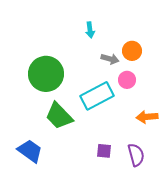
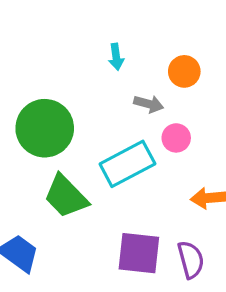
orange circle: (132, 51) -> (184, 71), moved
purple square: (104, 151) -> (139, 253), size x1.8

